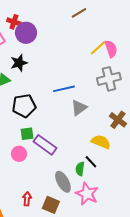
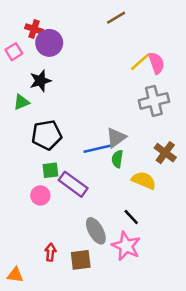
blue line: (64, 89) -> (97, 149), moved
black line: (91, 162) -> (131, 217), moved
green semicircle: (80, 169) -> (117, 159), moved
brown square: (51, 205) -> (81, 260), turned -30

